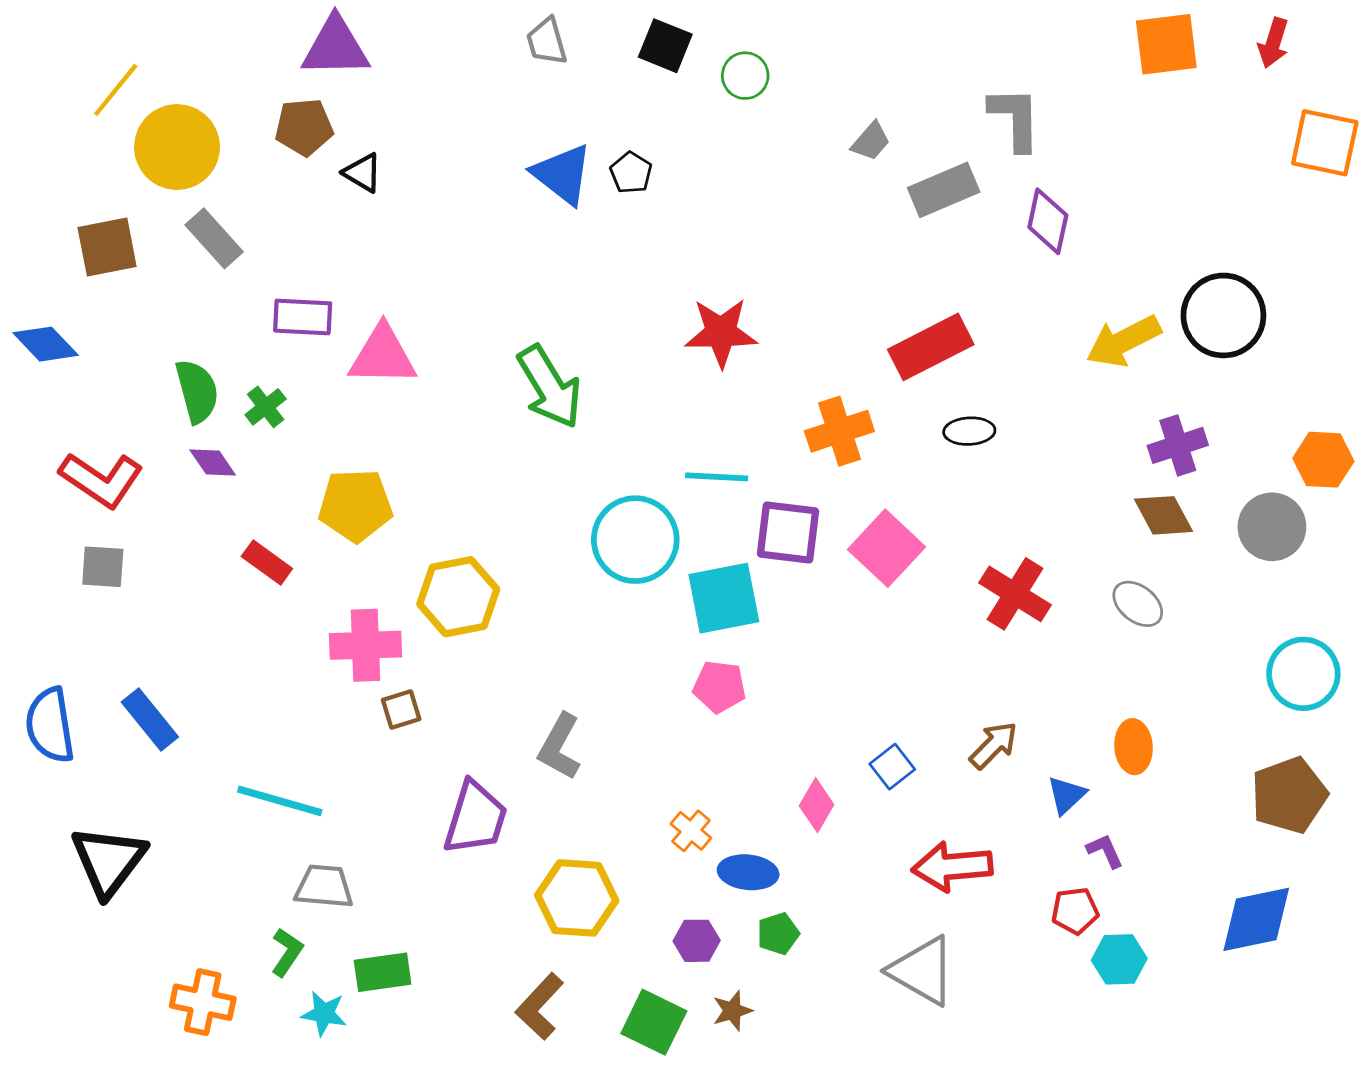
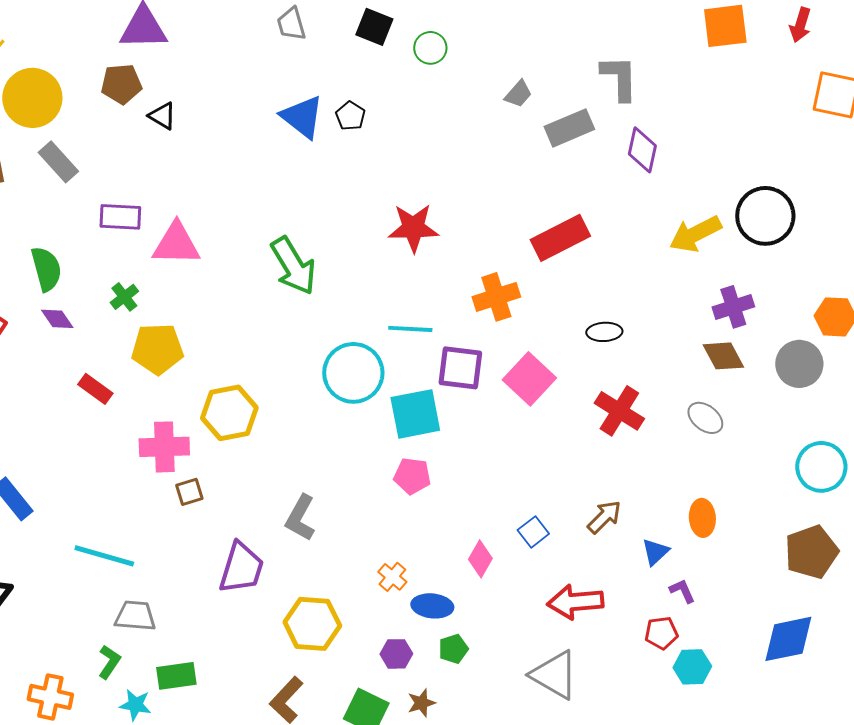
green cross: (266, 407) -> (124, 297), moved
black ellipse: (969, 431) -> (604, 332), moved

